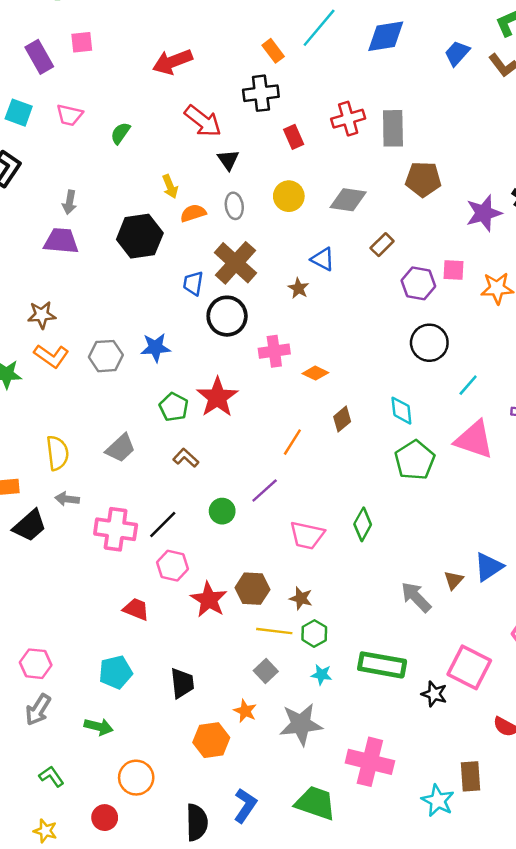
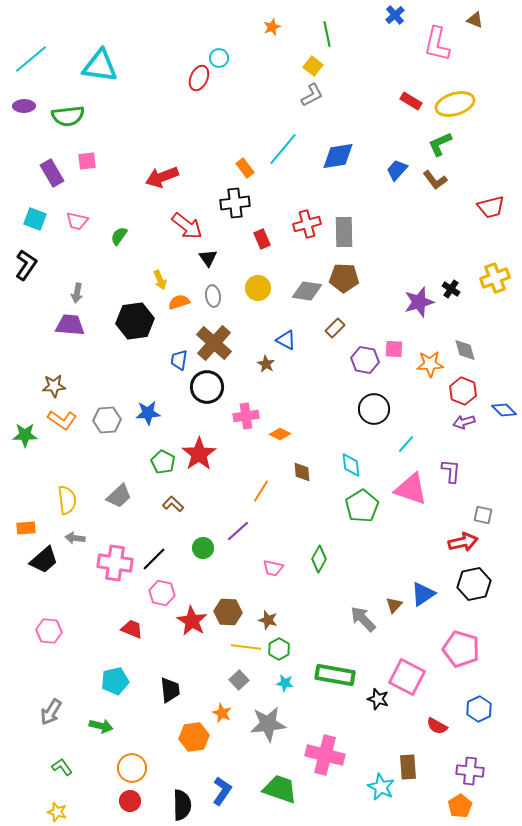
brown pentagon: (423, 179) -> (344, 278), moved
brown diamond: (342, 419) -> (302, 472), turned -55
pink trapezoid: (307, 535) -> (273, 568), size x0.7
pink hexagon: (36, 664) -> (49, 631), moved
red circle: (105, 818) -> (130, 801), moved

